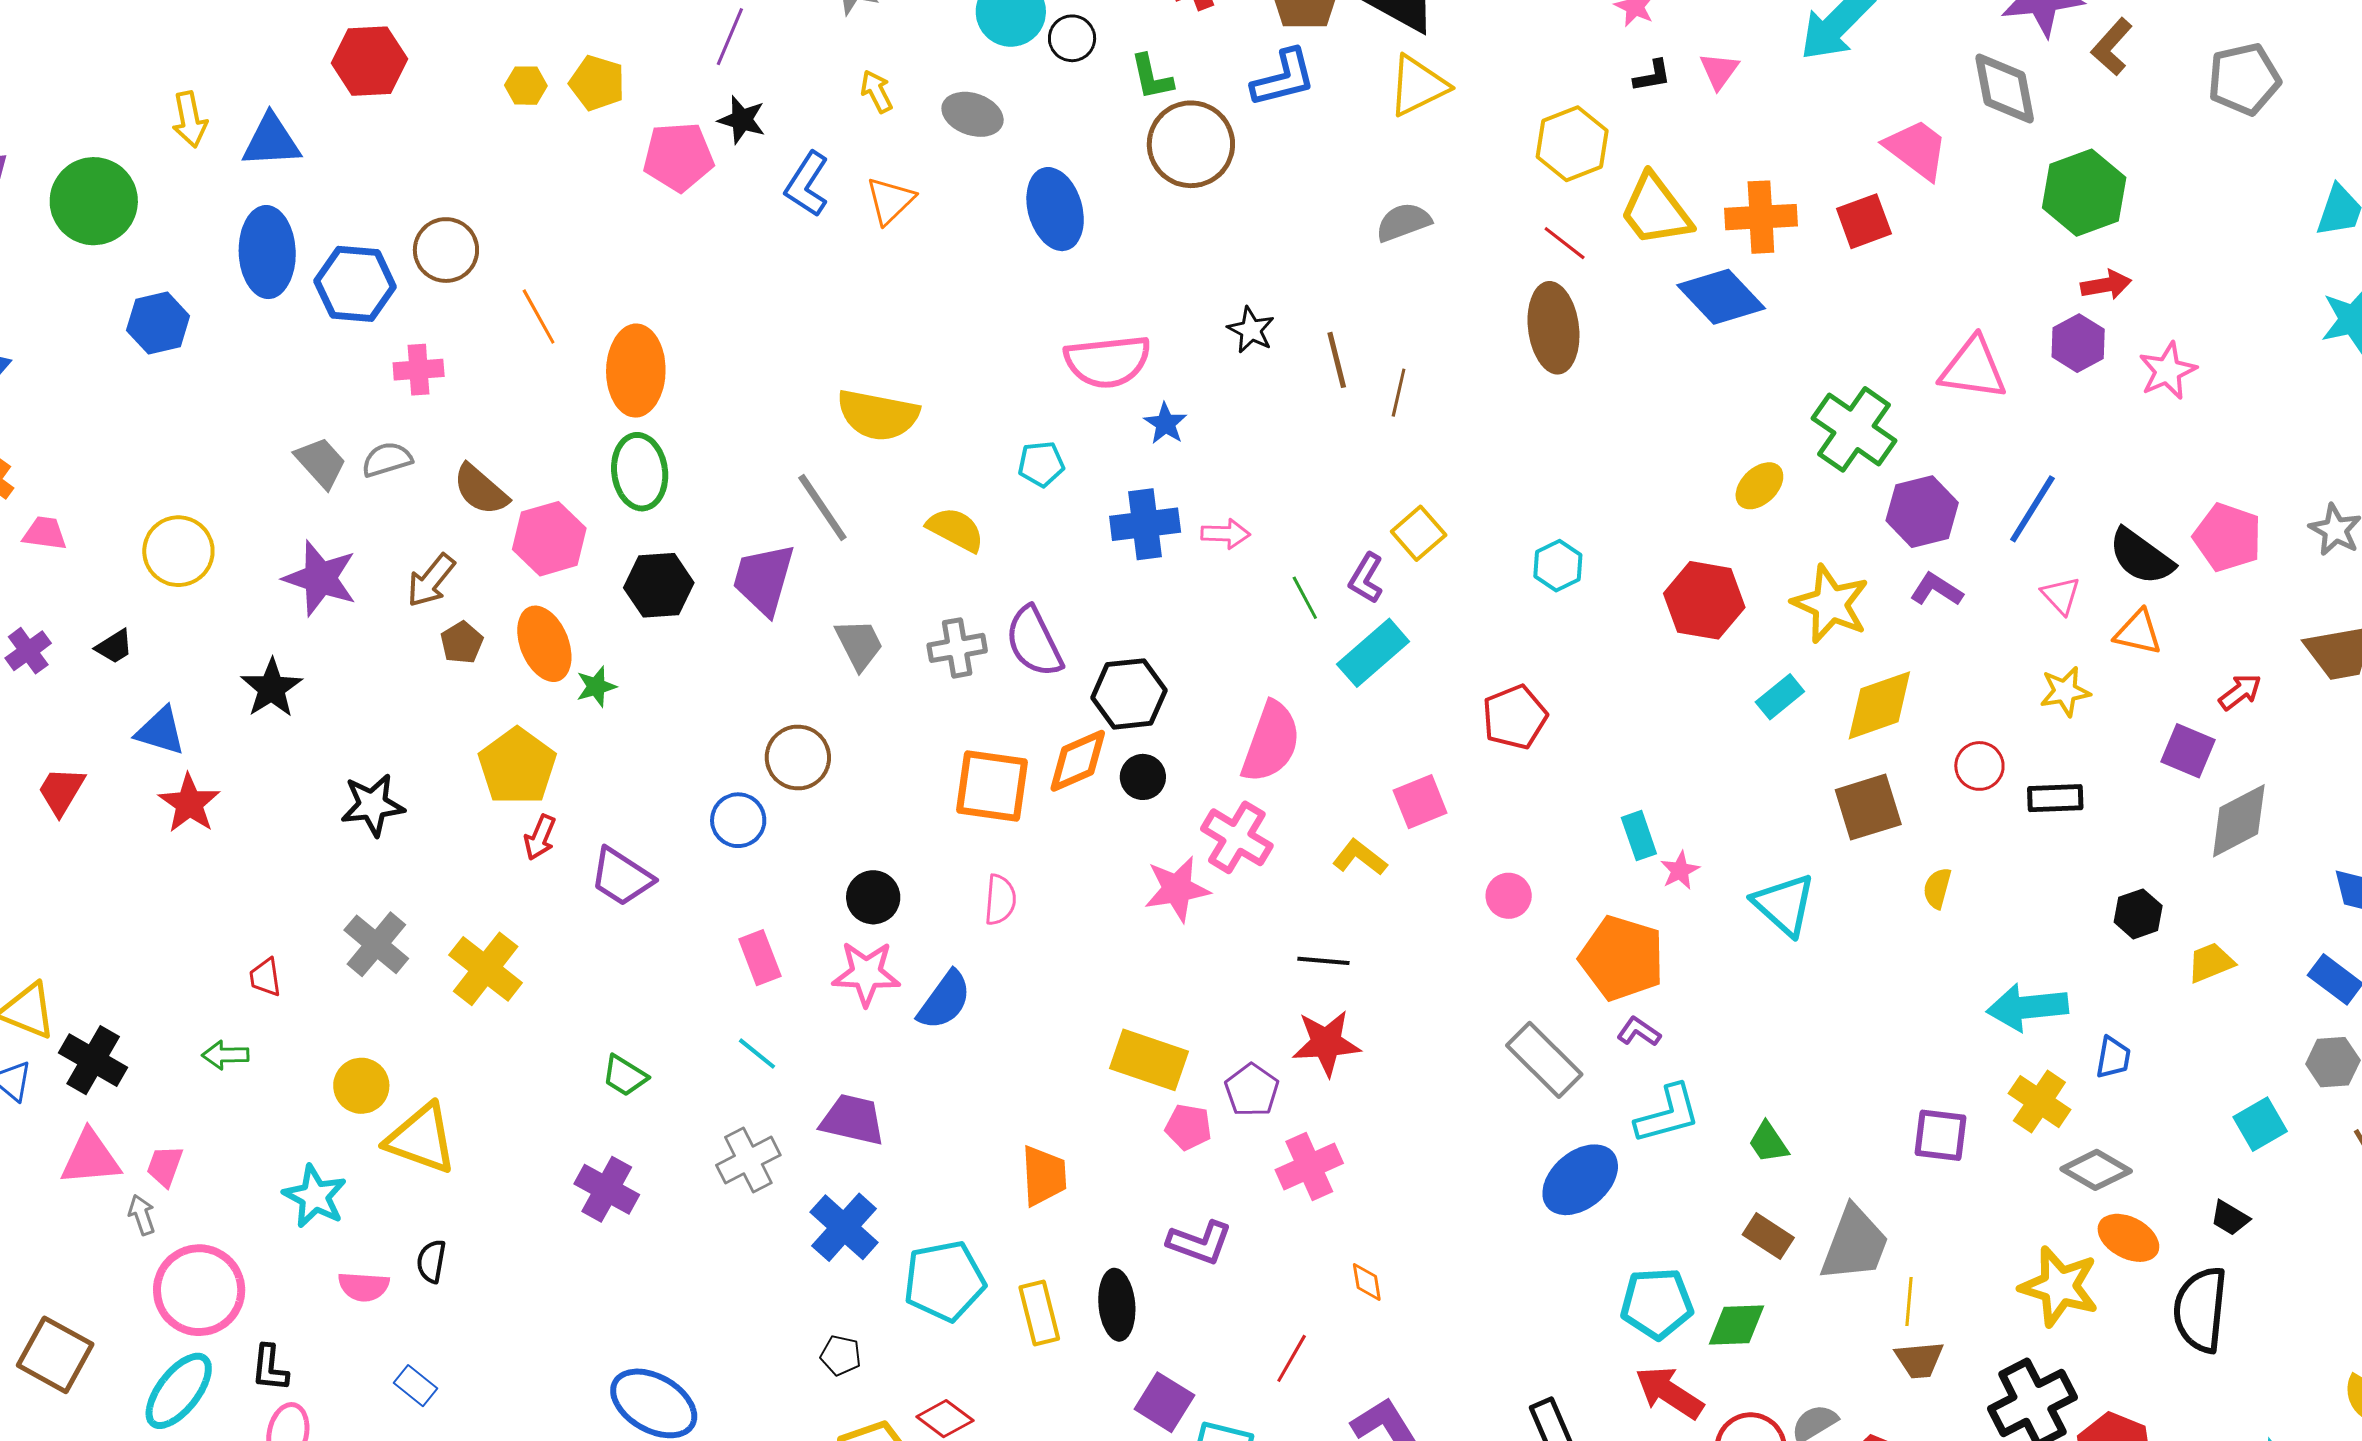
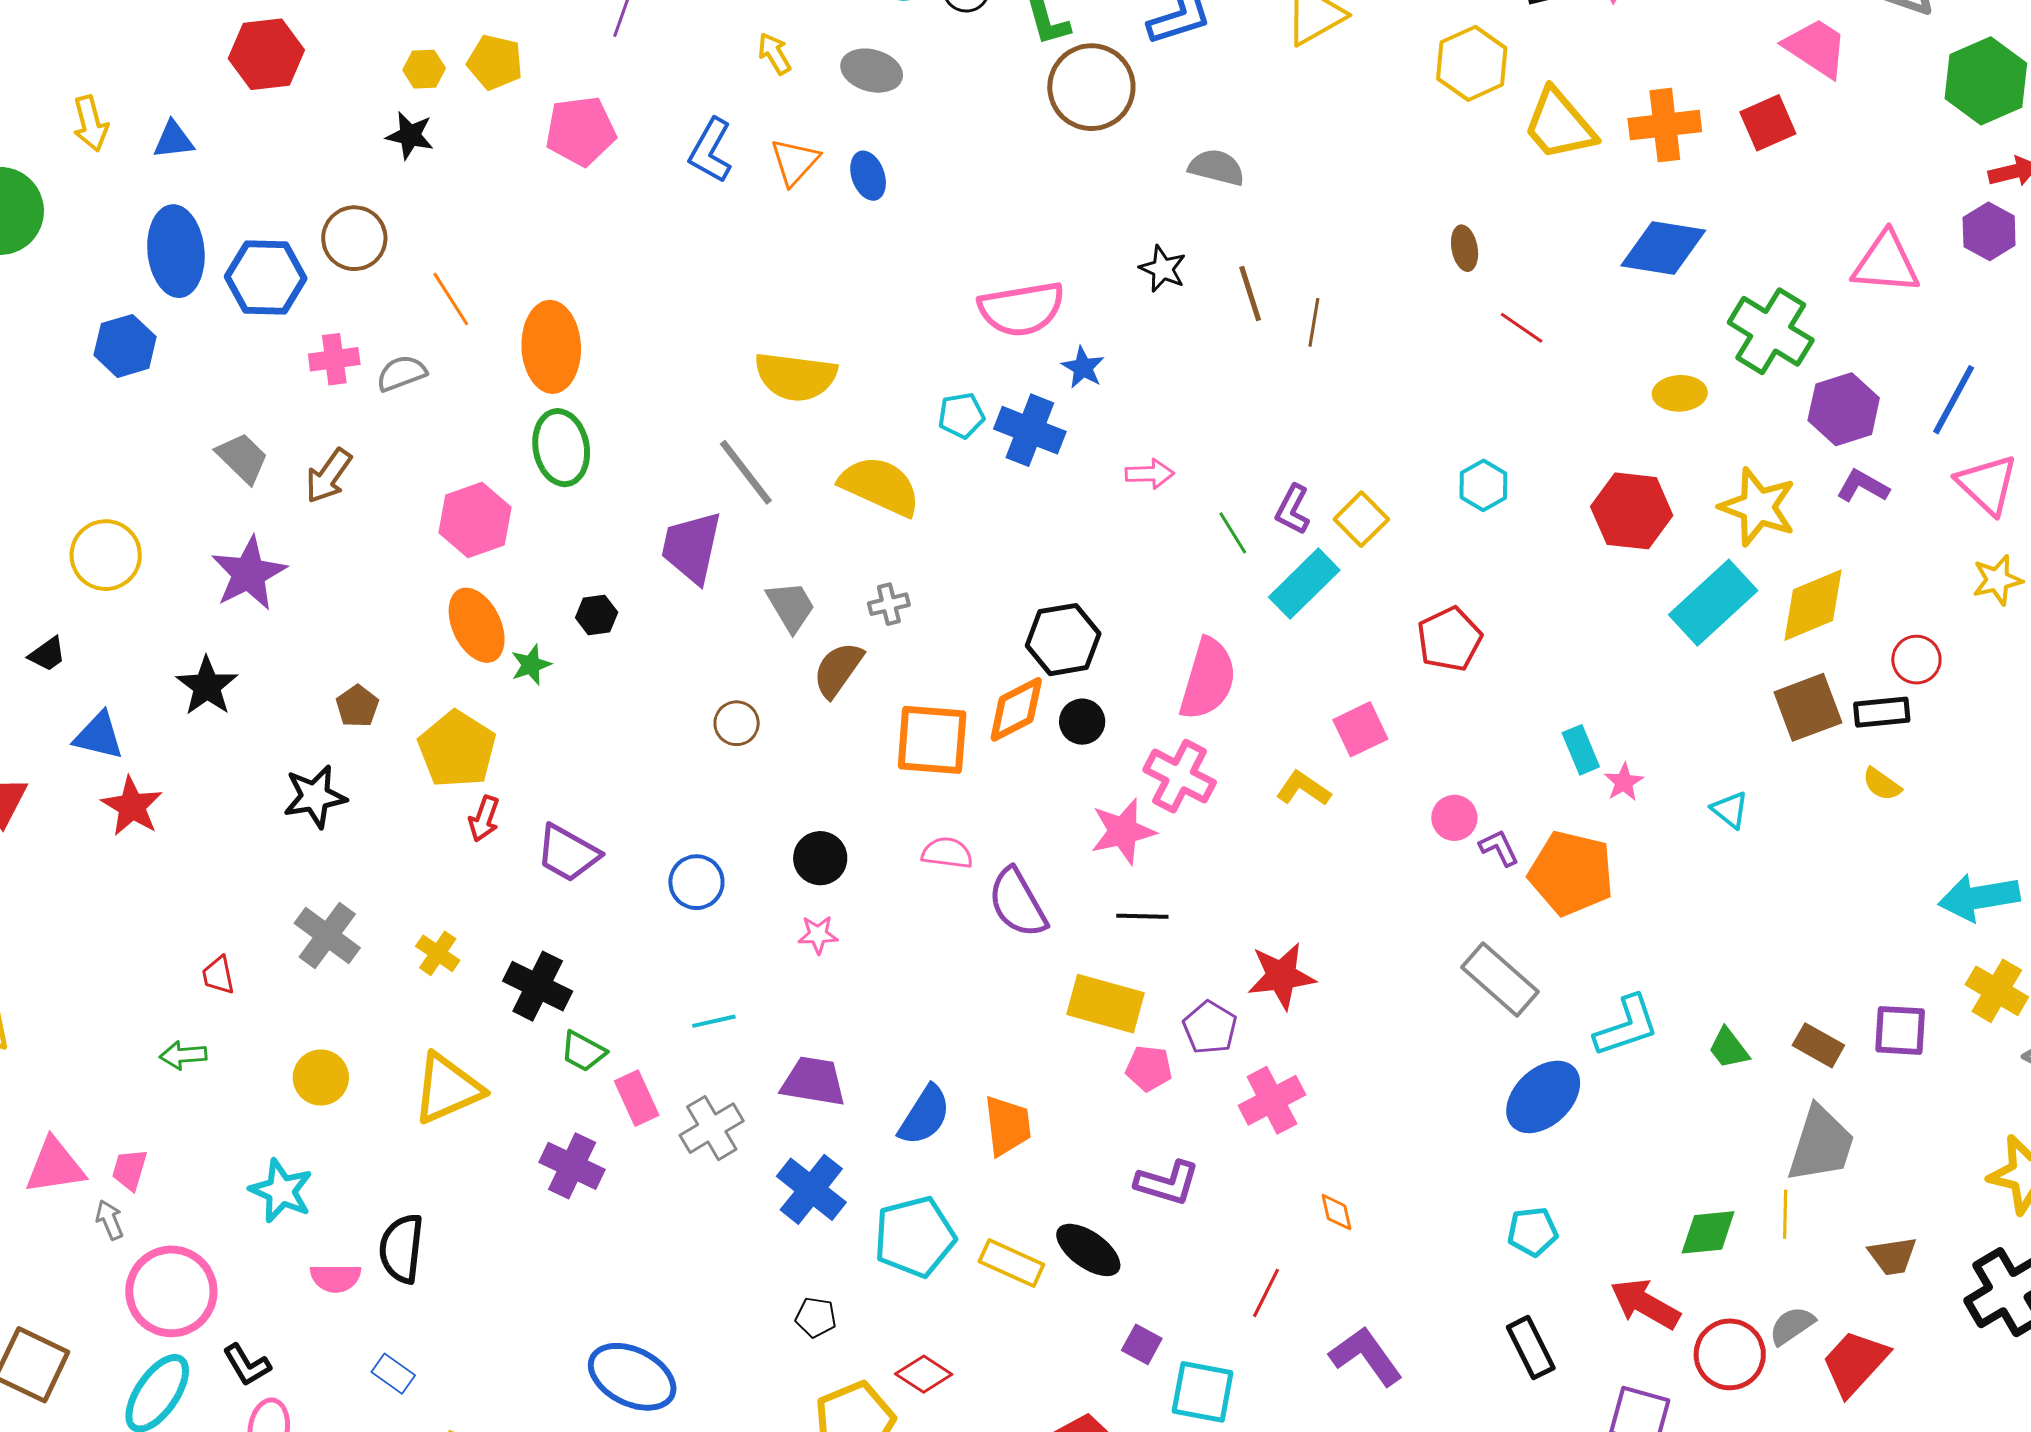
black star: (742, 120) -> (410, 135), moved
blue triangle: (271, 141) -> (173, 140), size x0.7
blue ellipse: (1055, 209) -> (868, 176), moved, size x0.6
gray semicircle: (1403, 222) -> (1217, 167), moved, turned 38
red line: (1565, 243) -> (1522, 328), moved
blue diamond: (1721, 297) -> (1663, 248), moved, turned -34
blue hexagon: (158, 323) -> (125, 346), moved
brown ellipse: (1553, 328) -> (1465, 248), size x0.5
gray semicircle: (387, 459) -> (401, 373), moved
yellow ellipse: (1759, 486) -> (1680, 393), turned 45
brown semicircle: (481, 490) -> (838, 670), moved, turned 88
blue cross: (1145, 524) -> (1030, 430), moved, turned 32
yellow semicircle: (956, 529) -> (880, 486), size x1.4
yellow square: (1419, 533) -> (1361, 519), moved
purple star: (320, 578) -> (249, 573), turned 30
brown arrow: (431, 580) -> (329, 476), moved
black hexagon: (659, 585) -> (597, 615), moved, size x0.6
pink triangle: (2061, 595) -> (1987, 484), size x1.6
purple semicircle: (1034, 642) -> (1017, 903), moved
brown pentagon: (462, 643) -> (357, 706), moved
gray cross: (957, 648) -> (889, 604), size x0.7
cyan rectangle: (1780, 697) -> (1713, 603), size x1.8
brown circle: (798, 758) -> (737, 723), size x0.7
black rectangle: (2055, 798) -> (1882, 712), moved
blue circle: (738, 820) -> (696, 882), moved
yellow semicircle: (1937, 888) -> (1882, 784), turned -66
pink semicircle: (1000, 900) -> (947, 853), turned -84
cyan triangle: (1784, 905) -> (1730, 810), size x0.6
pink rectangle: (760, 958) -> (637, 1098), moved
black line: (1323, 961) -> (1142, 916), moved
yellow cross: (486, 969) -> (438, 953), size x0.6
pink star: (866, 973) -> (818, 935), size x0.6
blue semicircle: (945, 1000) -> (925, 1115), moved
purple L-shape: (1639, 1032) -> (1499, 848), moved, turned 33
cyan line: (757, 1054) -> (714, 1021), turned -48
black cross: (93, 1060) -> (538, 986), moved
yellow triangle: (421, 1139) -> (447, 1089), moved, turned -40
brown rectangle: (1768, 1236) -> (1818, 1045), moved
black semicircle: (431, 1261) -> (401, 1248), size x1.6
yellow line: (1909, 1302) -> (1785, 1214), moved
cyan pentagon: (1657, 1303) -> (1532, 1232), moved, size x0.7
black ellipse: (1117, 1305) -> (1088, 1250), turned -46
yellow rectangle: (1039, 1313) -> (1011, 1263), turned -48
black L-shape: (270, 1368) -> (247, 1365), turned -33
purple square: (1164, 1402) -> (1142, 1344), size x0.7

